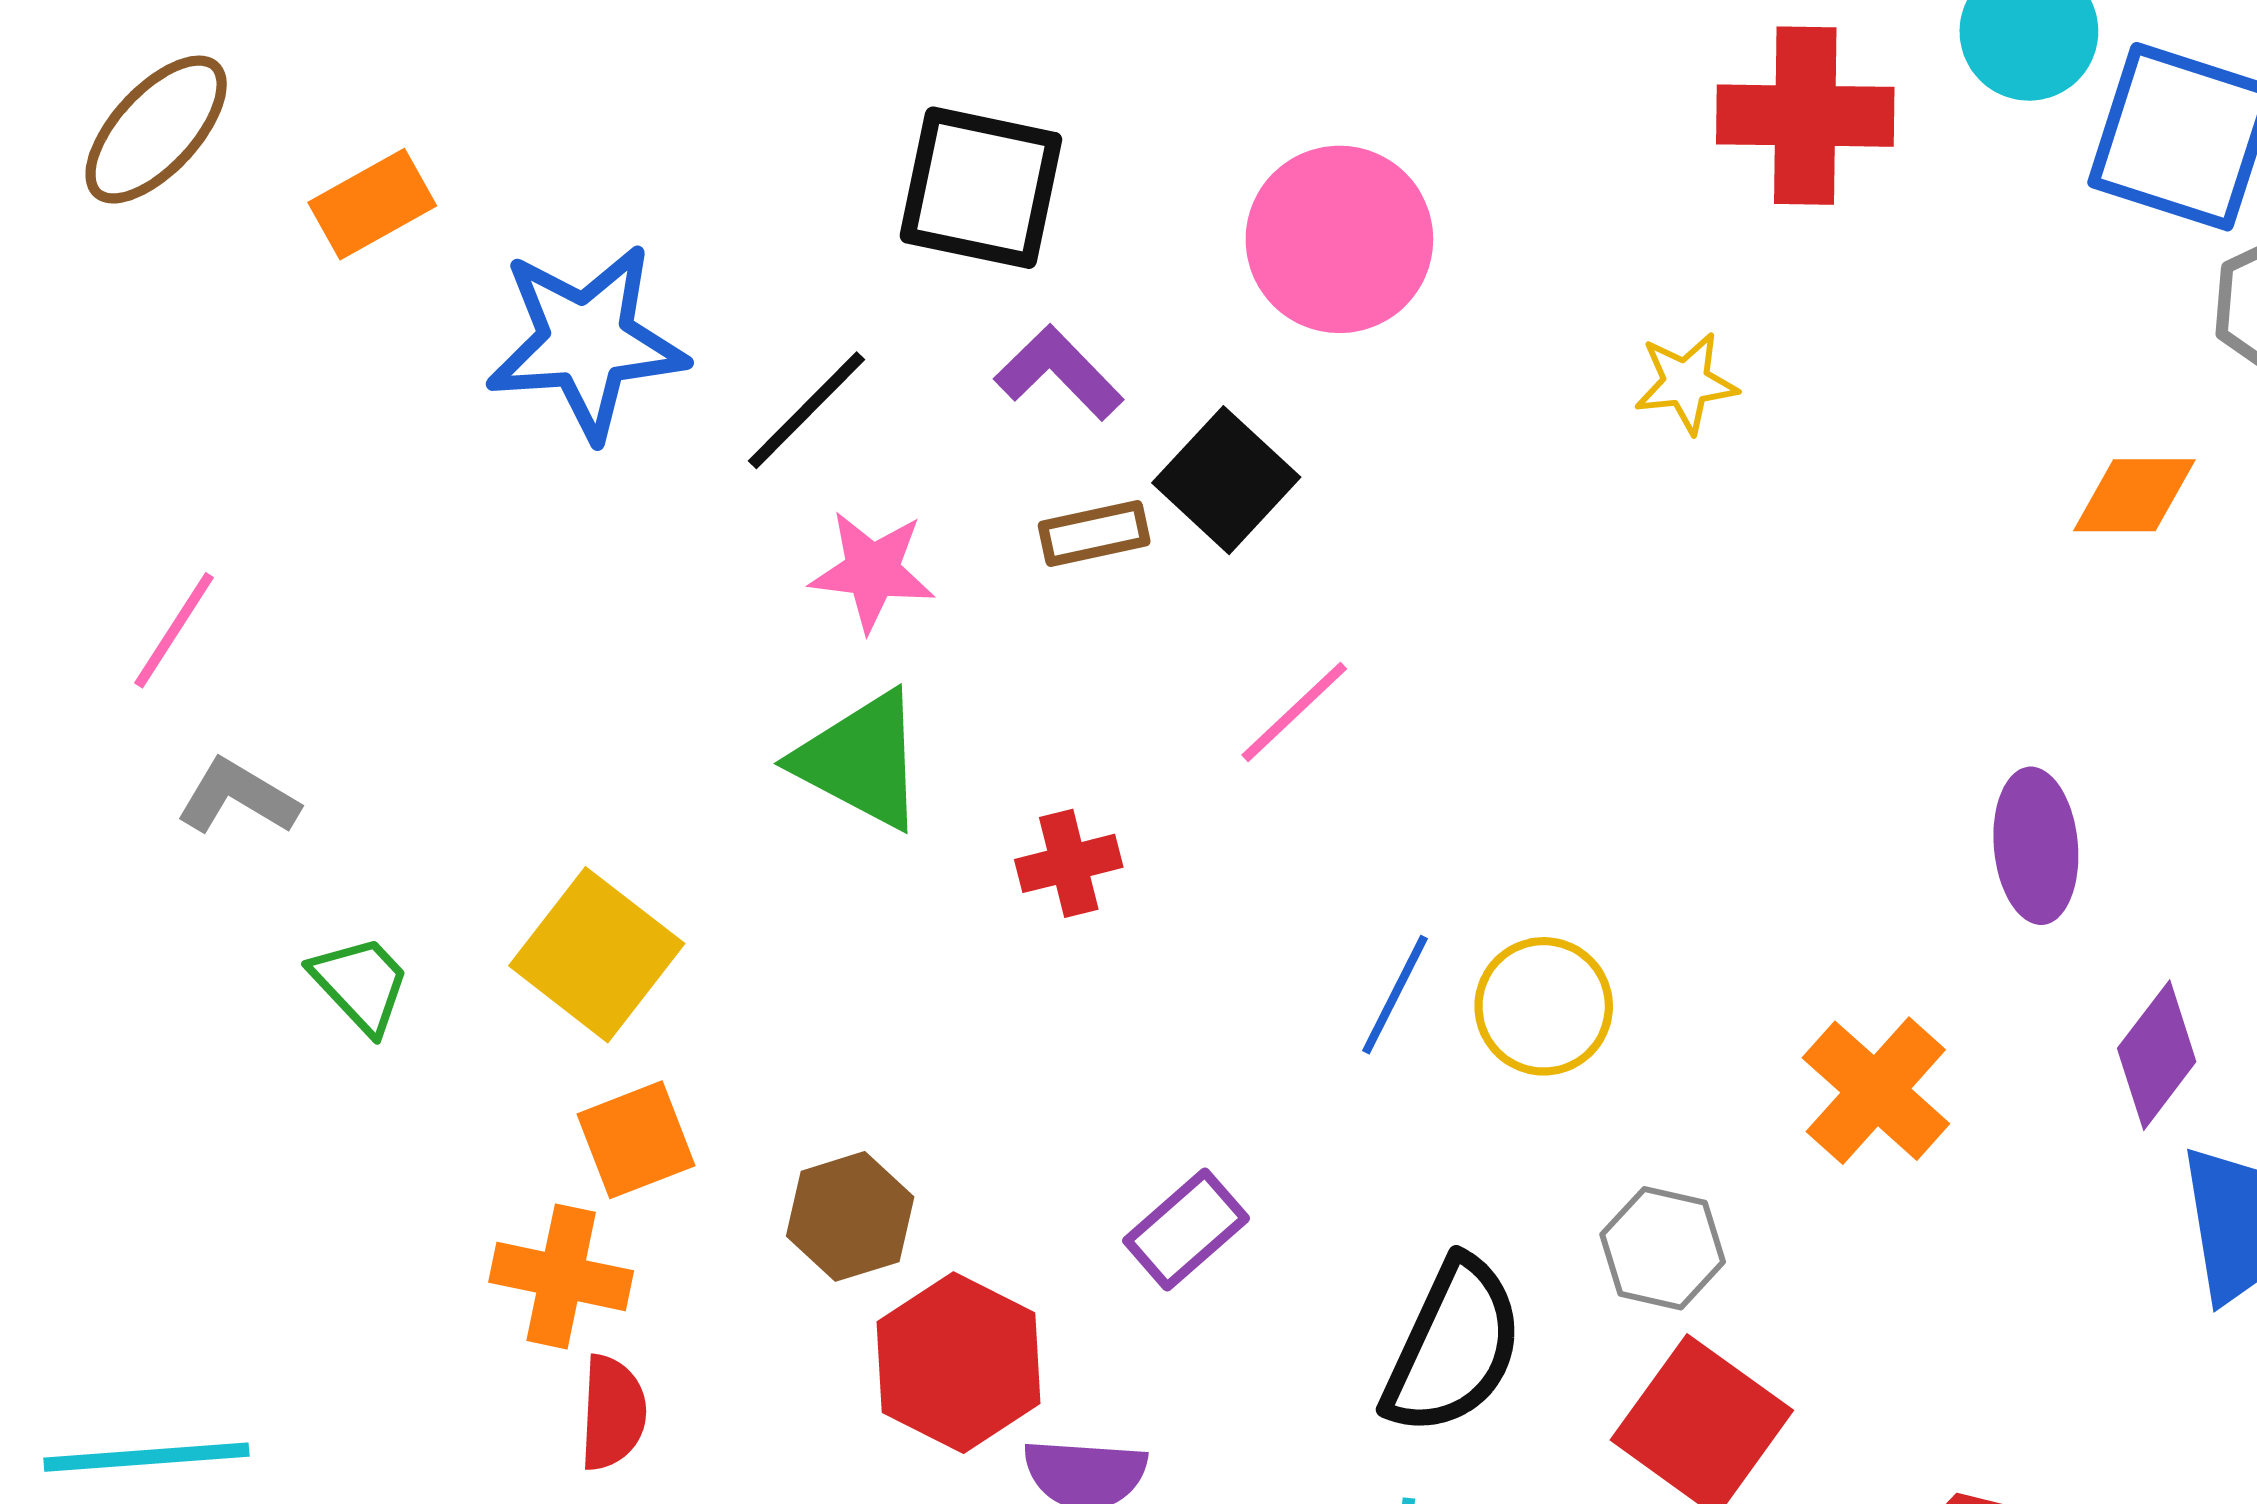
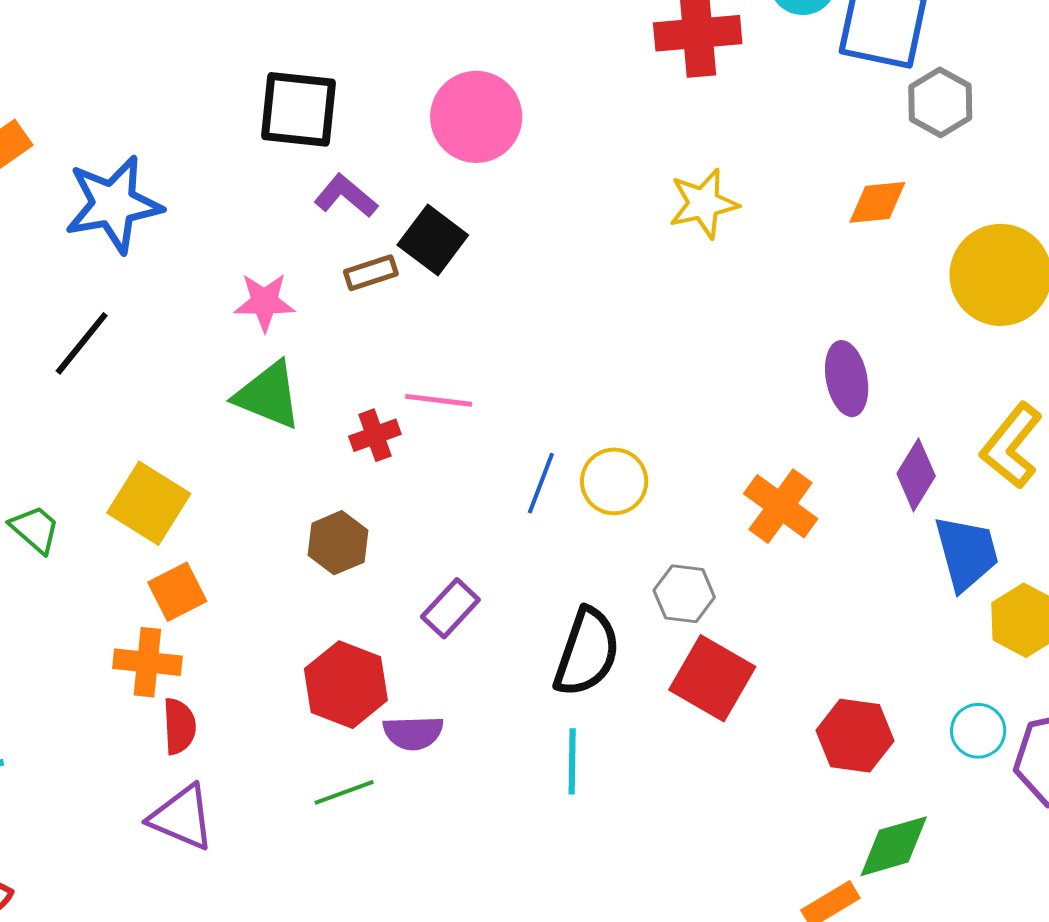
yellow star: (1686, 383) -> (704, 204), moved, size x1.4
black line: (807, 410) -> (82, 343), moved
pink line: (1294, 712) -> (439, 400), moved, turned 56
brown hexagon: (850, 1216) -> (338, 543), moved

